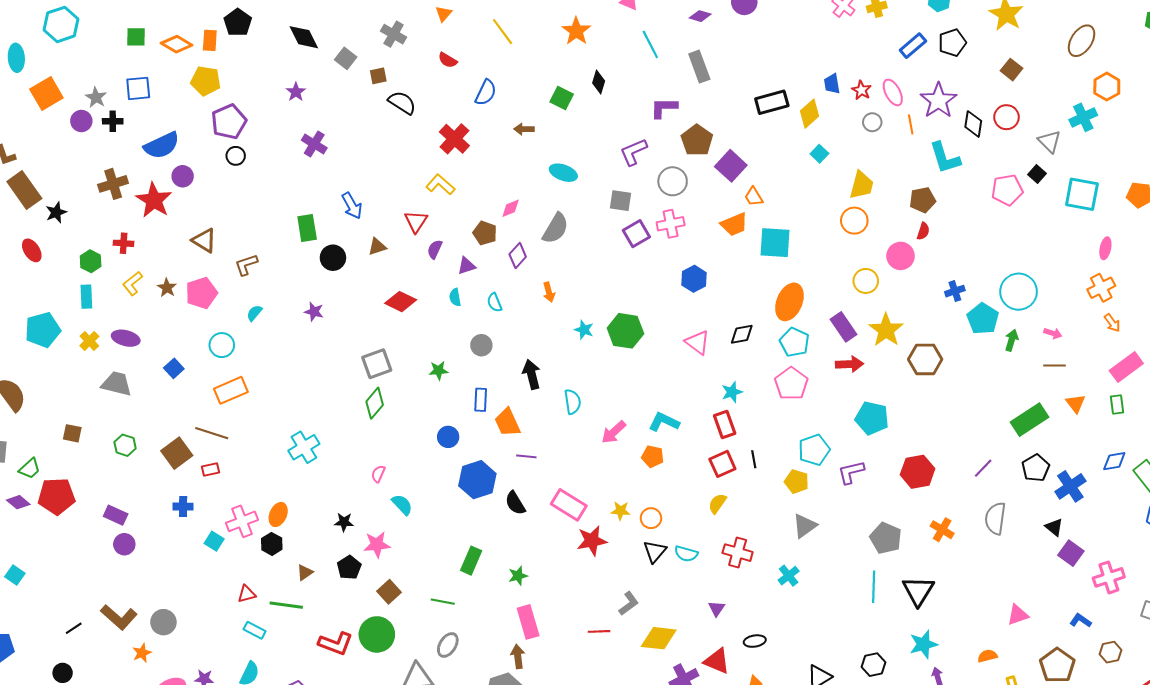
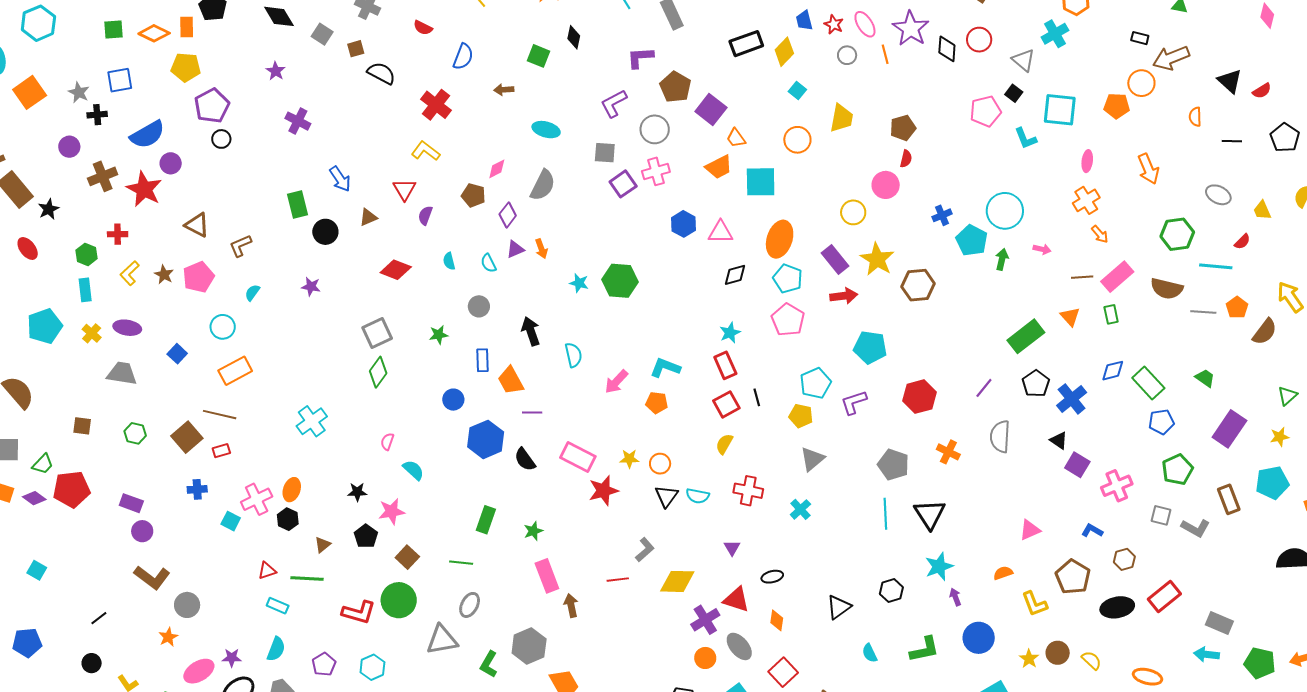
purple circle: (81, 121) -> (69, 147), moved
cyan L-shape: (945, 158) -> (1026, 138), moved, size x0.7
orange circle: (854, 221) -> (797, 140), moved
purple triangle: (466, 266) -> (515, 249), moved
pink triangle: (697, 342) -> (721, 232), moved, turned -32
brown line: (1055, 366) -> (1082, 277), moved
brown L-shape: (119, 617) -> (152, 577), moved
brown arrow: (518, 657) -> (571, 606), moved

